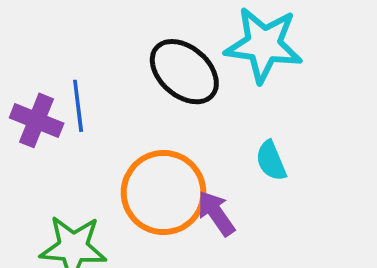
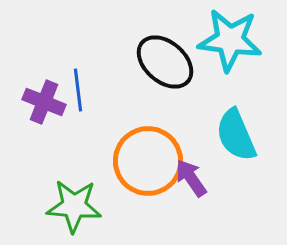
cyan semicircle: (271, 161) -> (236, 135), size x1.6

